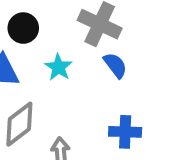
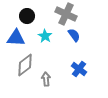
blue cross: (125, 132) -> (79, 69), turned 35

